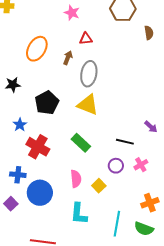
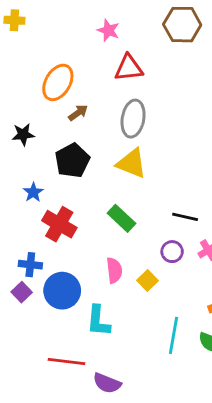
red triangle: (86, 39) -> (129, 68), size x1.5
brown arrow: (68, 58) -> (78, 113), moved, turned 32
purple square: (11, 204) -> (22, 292), moved
cyan L-shape: (79, 214) -> (98, 321), moved

